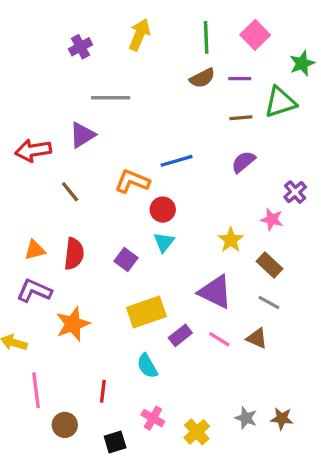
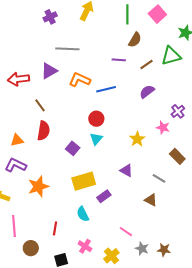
brown semicircle: (202, 78) -> (135, 40), moved, turned -35
purple line: (240, 79) -> (119, 60), moved
brown line: (241, 118) -> (147, 64), turned -32
orange L-shape: (132, 181) -> (80, 80), moved
red semicircle: (74, 254) -> (44, 131), moved
brown rectangle: (269, 265) -> (177, 156), moved
purple triangle: (215, 292) -> (126, 170), size x0.6
pink line: (219, 339) -> (126, 232), moved

